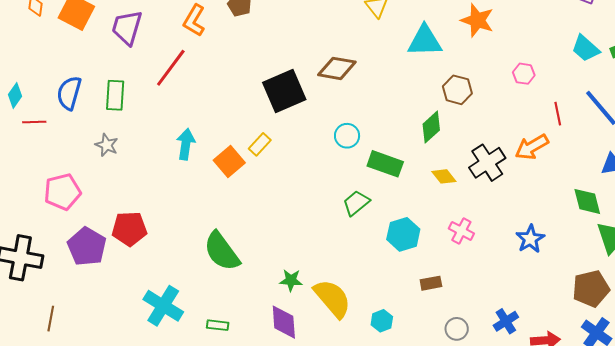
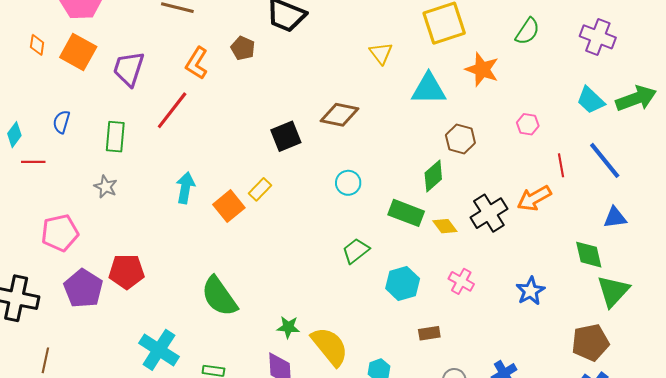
black square: (284, 91) -> (286, 136), size x0.7
blue semicircle: (69, 93) -> (61, 122), moved, size x0.7
green rectangle: (385, 164) -> (406, 213), moved

